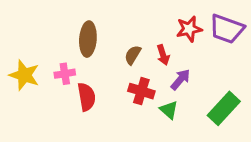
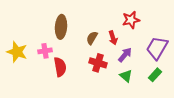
purple trapezoid: (227, 29) -> (157, 48), moved, turned 100
green rectangle: (224, 108) -> (155, 75), size x0.6
green triangle: (169, 110) -> (126, 76), moved

